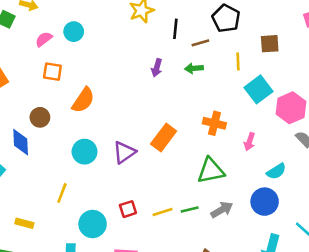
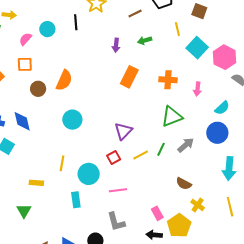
black line: (175, 29) -> (76, 22), moved
brown line: (200, 43) -> (135, 13), moved
brown square: (270, 44) -> (199, 11), turned 35
orange square: (52, 72) -> (25, 64), moved
brown circle: (40, 117) -> (38, 89), moved
orange rectangle: (164, 138) -> (129, 77), moved
purple triangle: (124, 152) -> (123, 131), moved
yellow line: (62, 193) -> (62, 163), moved
green line: (190, 209) -> (161, 149), turned -40

